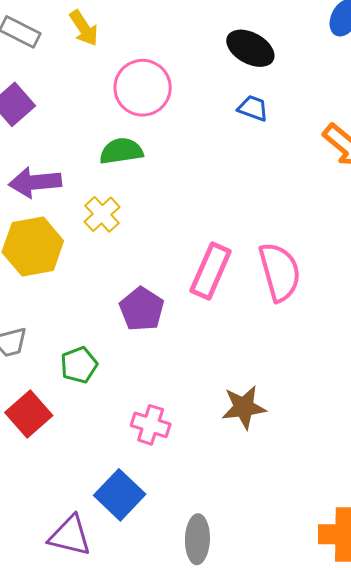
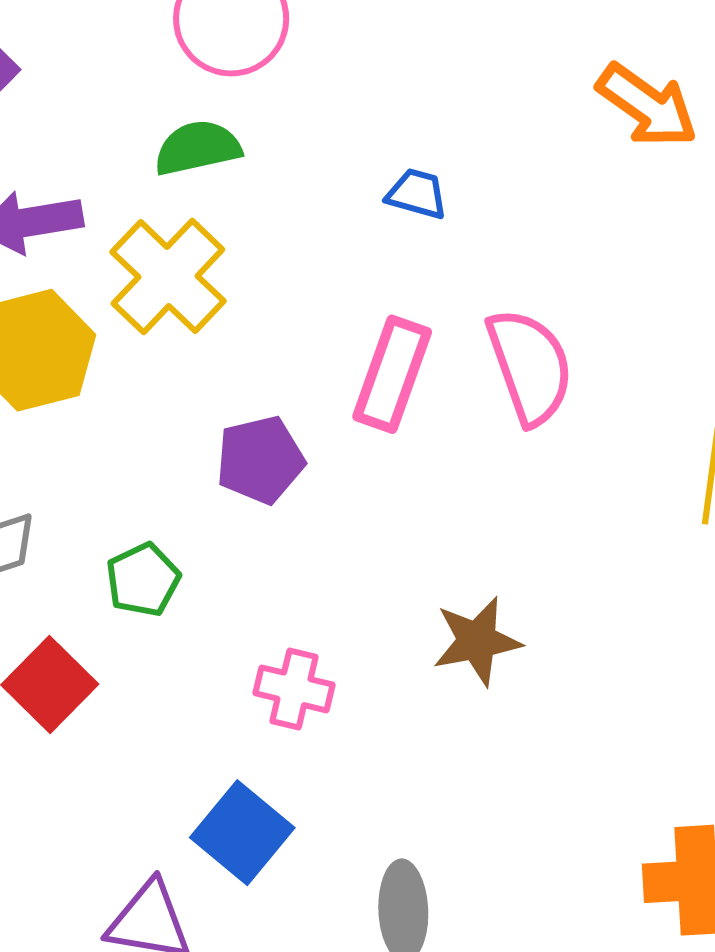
blue trapezoid: (253, 108) -> (417, 194), moved
yellow cross: (102, 214) -> (168, 276), size x1.6
purple pentagon: (142, 309) -> (260, 460), turned 30

